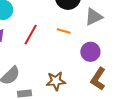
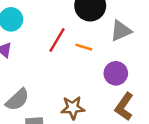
red line: (31, 35) -> (57, 40), moved

